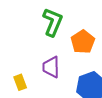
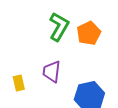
orange pentagon: (83, 42) -> (89, 33), moved

